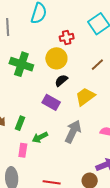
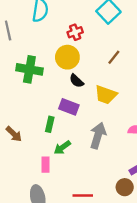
black semicircle: (61, 80) -> (76, 81), turned -88
yellow trapezoid: (85, 97) -> (106, 95), turned -115
green rectangle: (20, 123) -> (50, 124), moved

